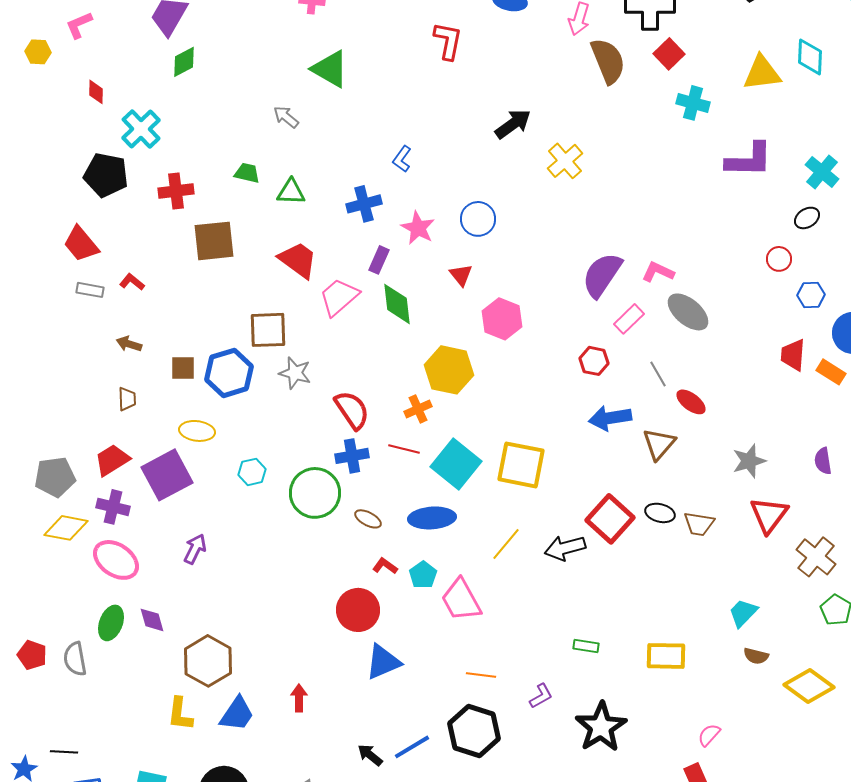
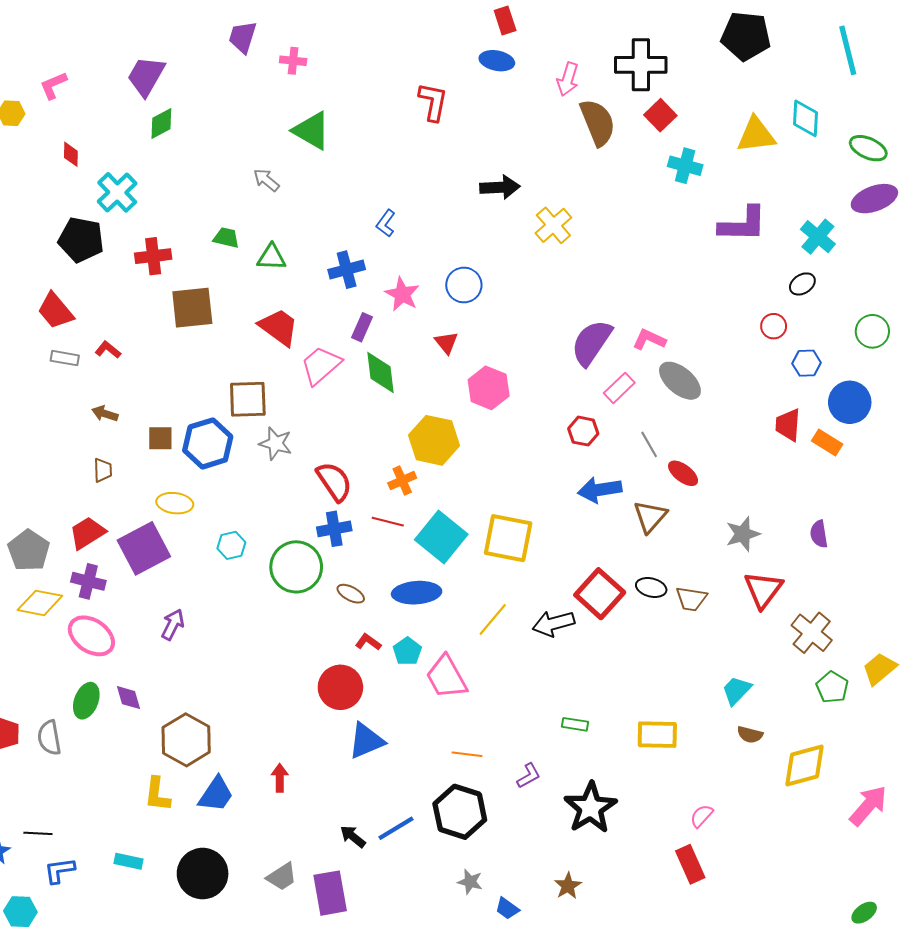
black arrow: (513, 124) -> (500, 187), turned 33
gray pentagon: (55, 477) -> (29, 550), turned -30
yellow diamond: (809, 686) -> (804, 765), turned -51

